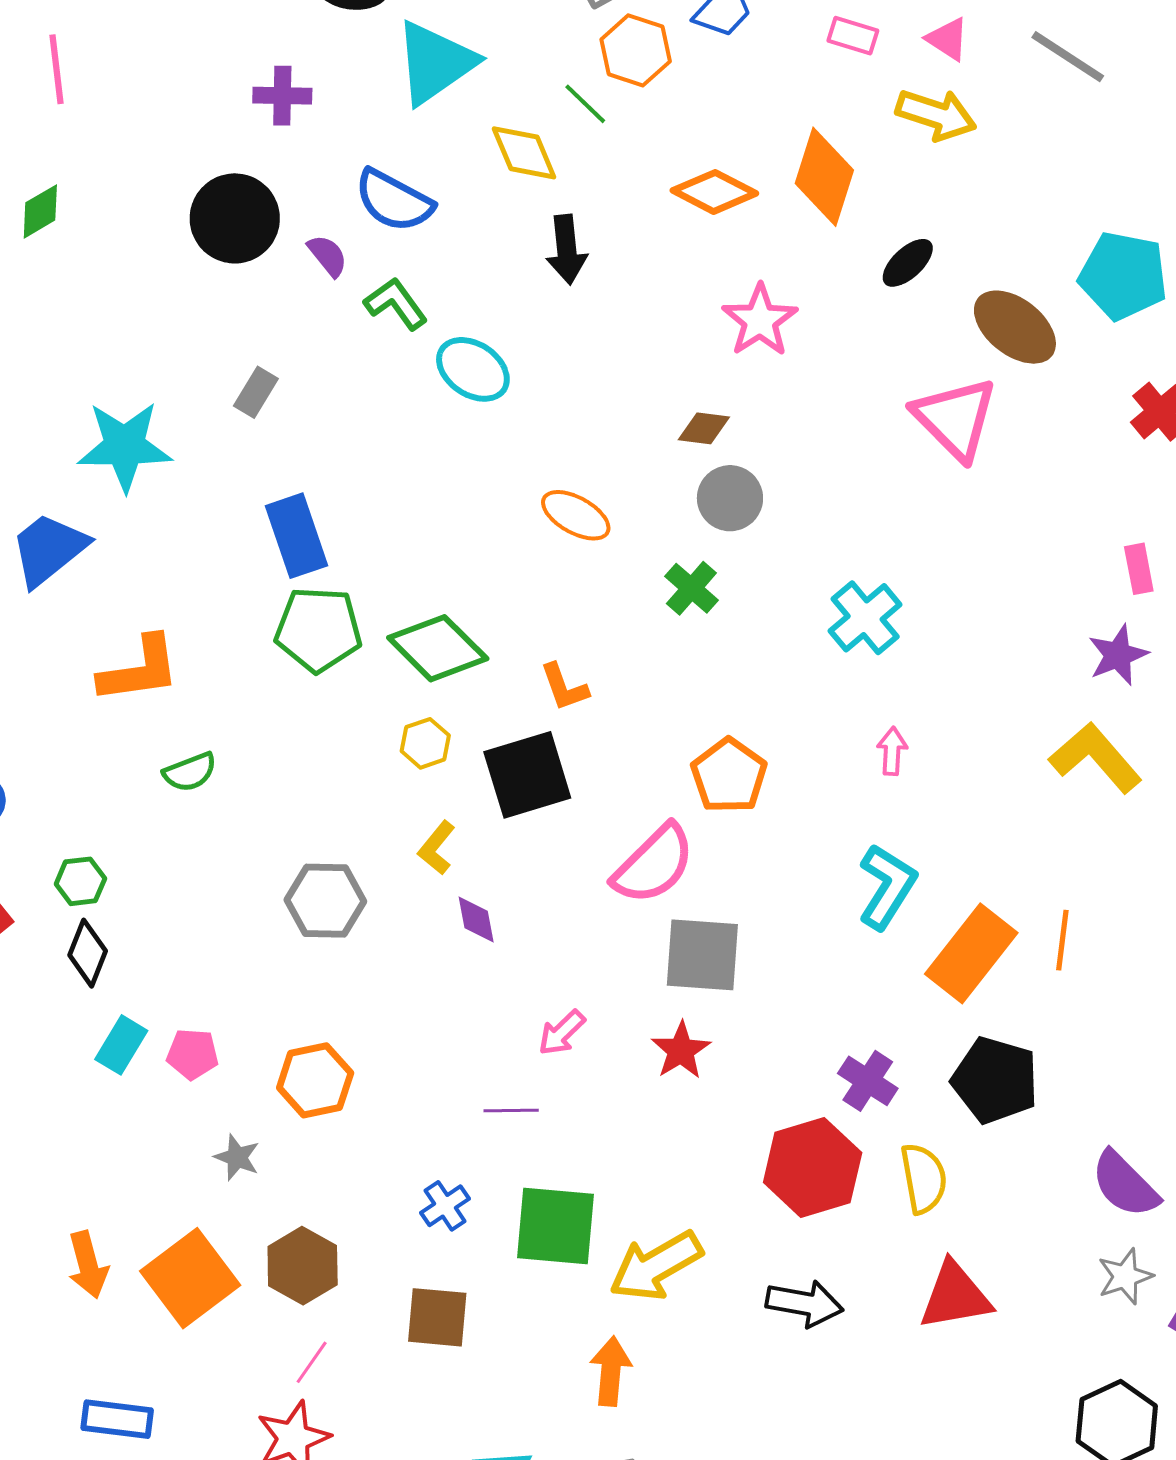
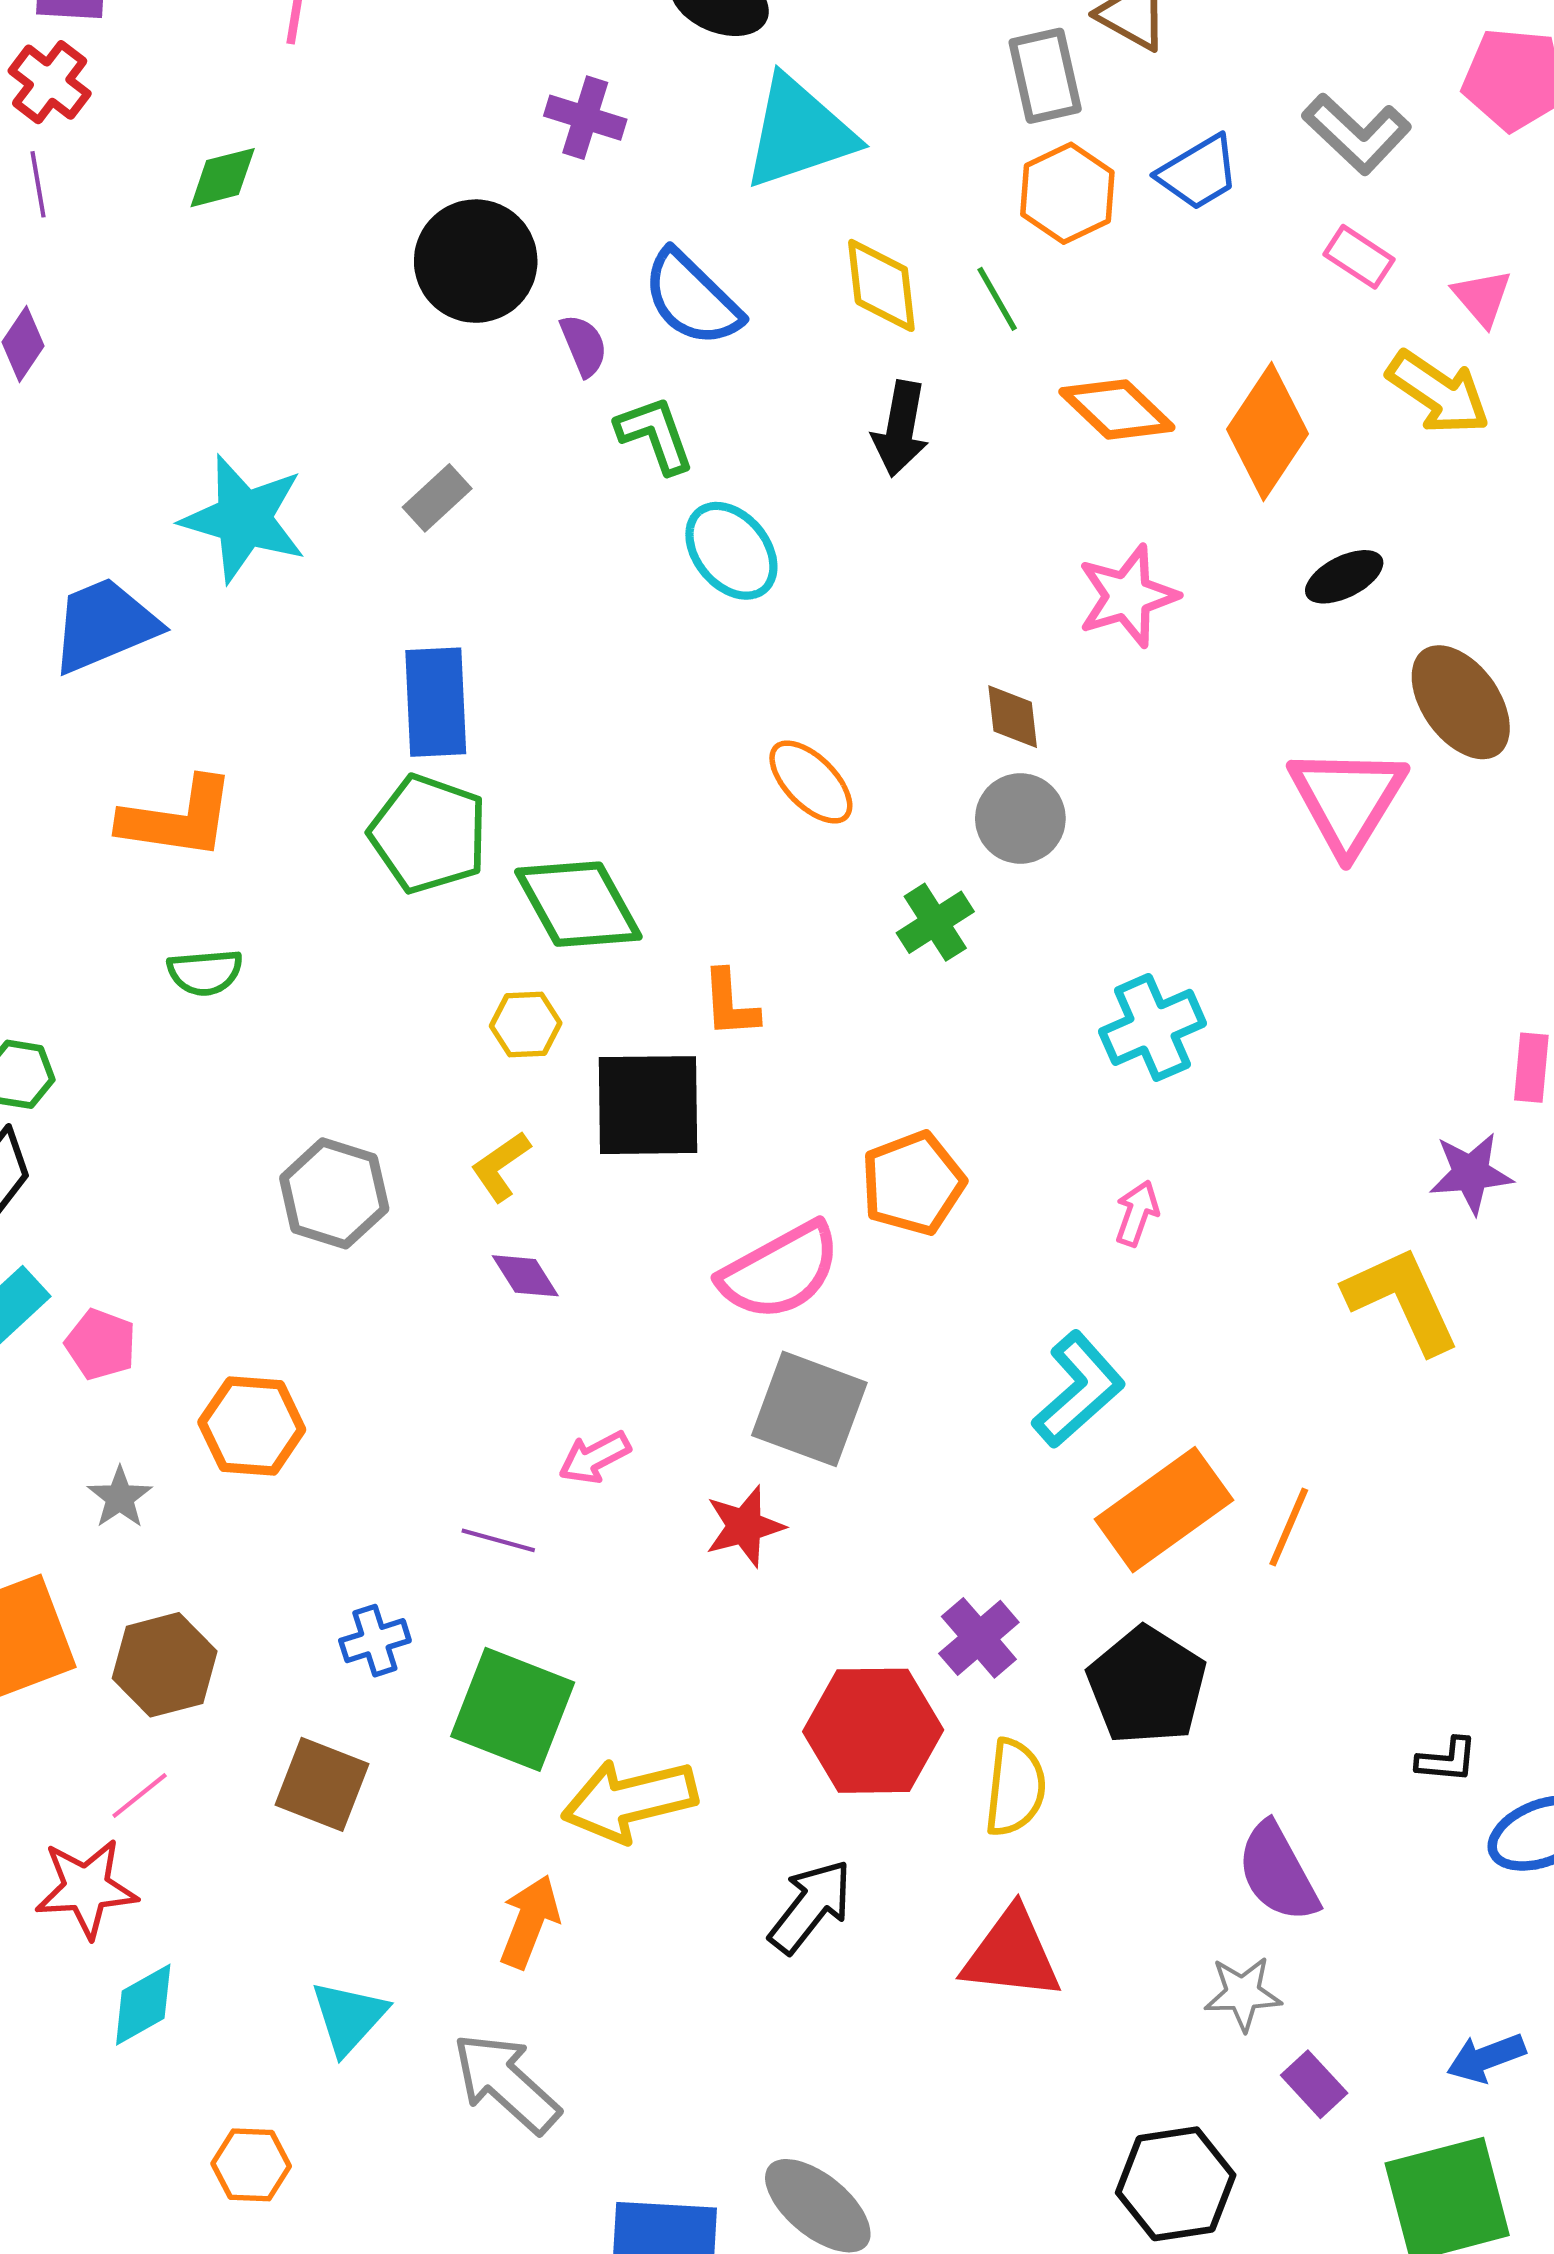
green line: (585, 104) -> (997, 299), moved
brown diamond: (704, 428) -> (1013, 717), turned 60
purple diamond: (476, 920) -> (525, 1276), turned -38
black arrow: (804, 1303) -> (811, 1906), turned -78

